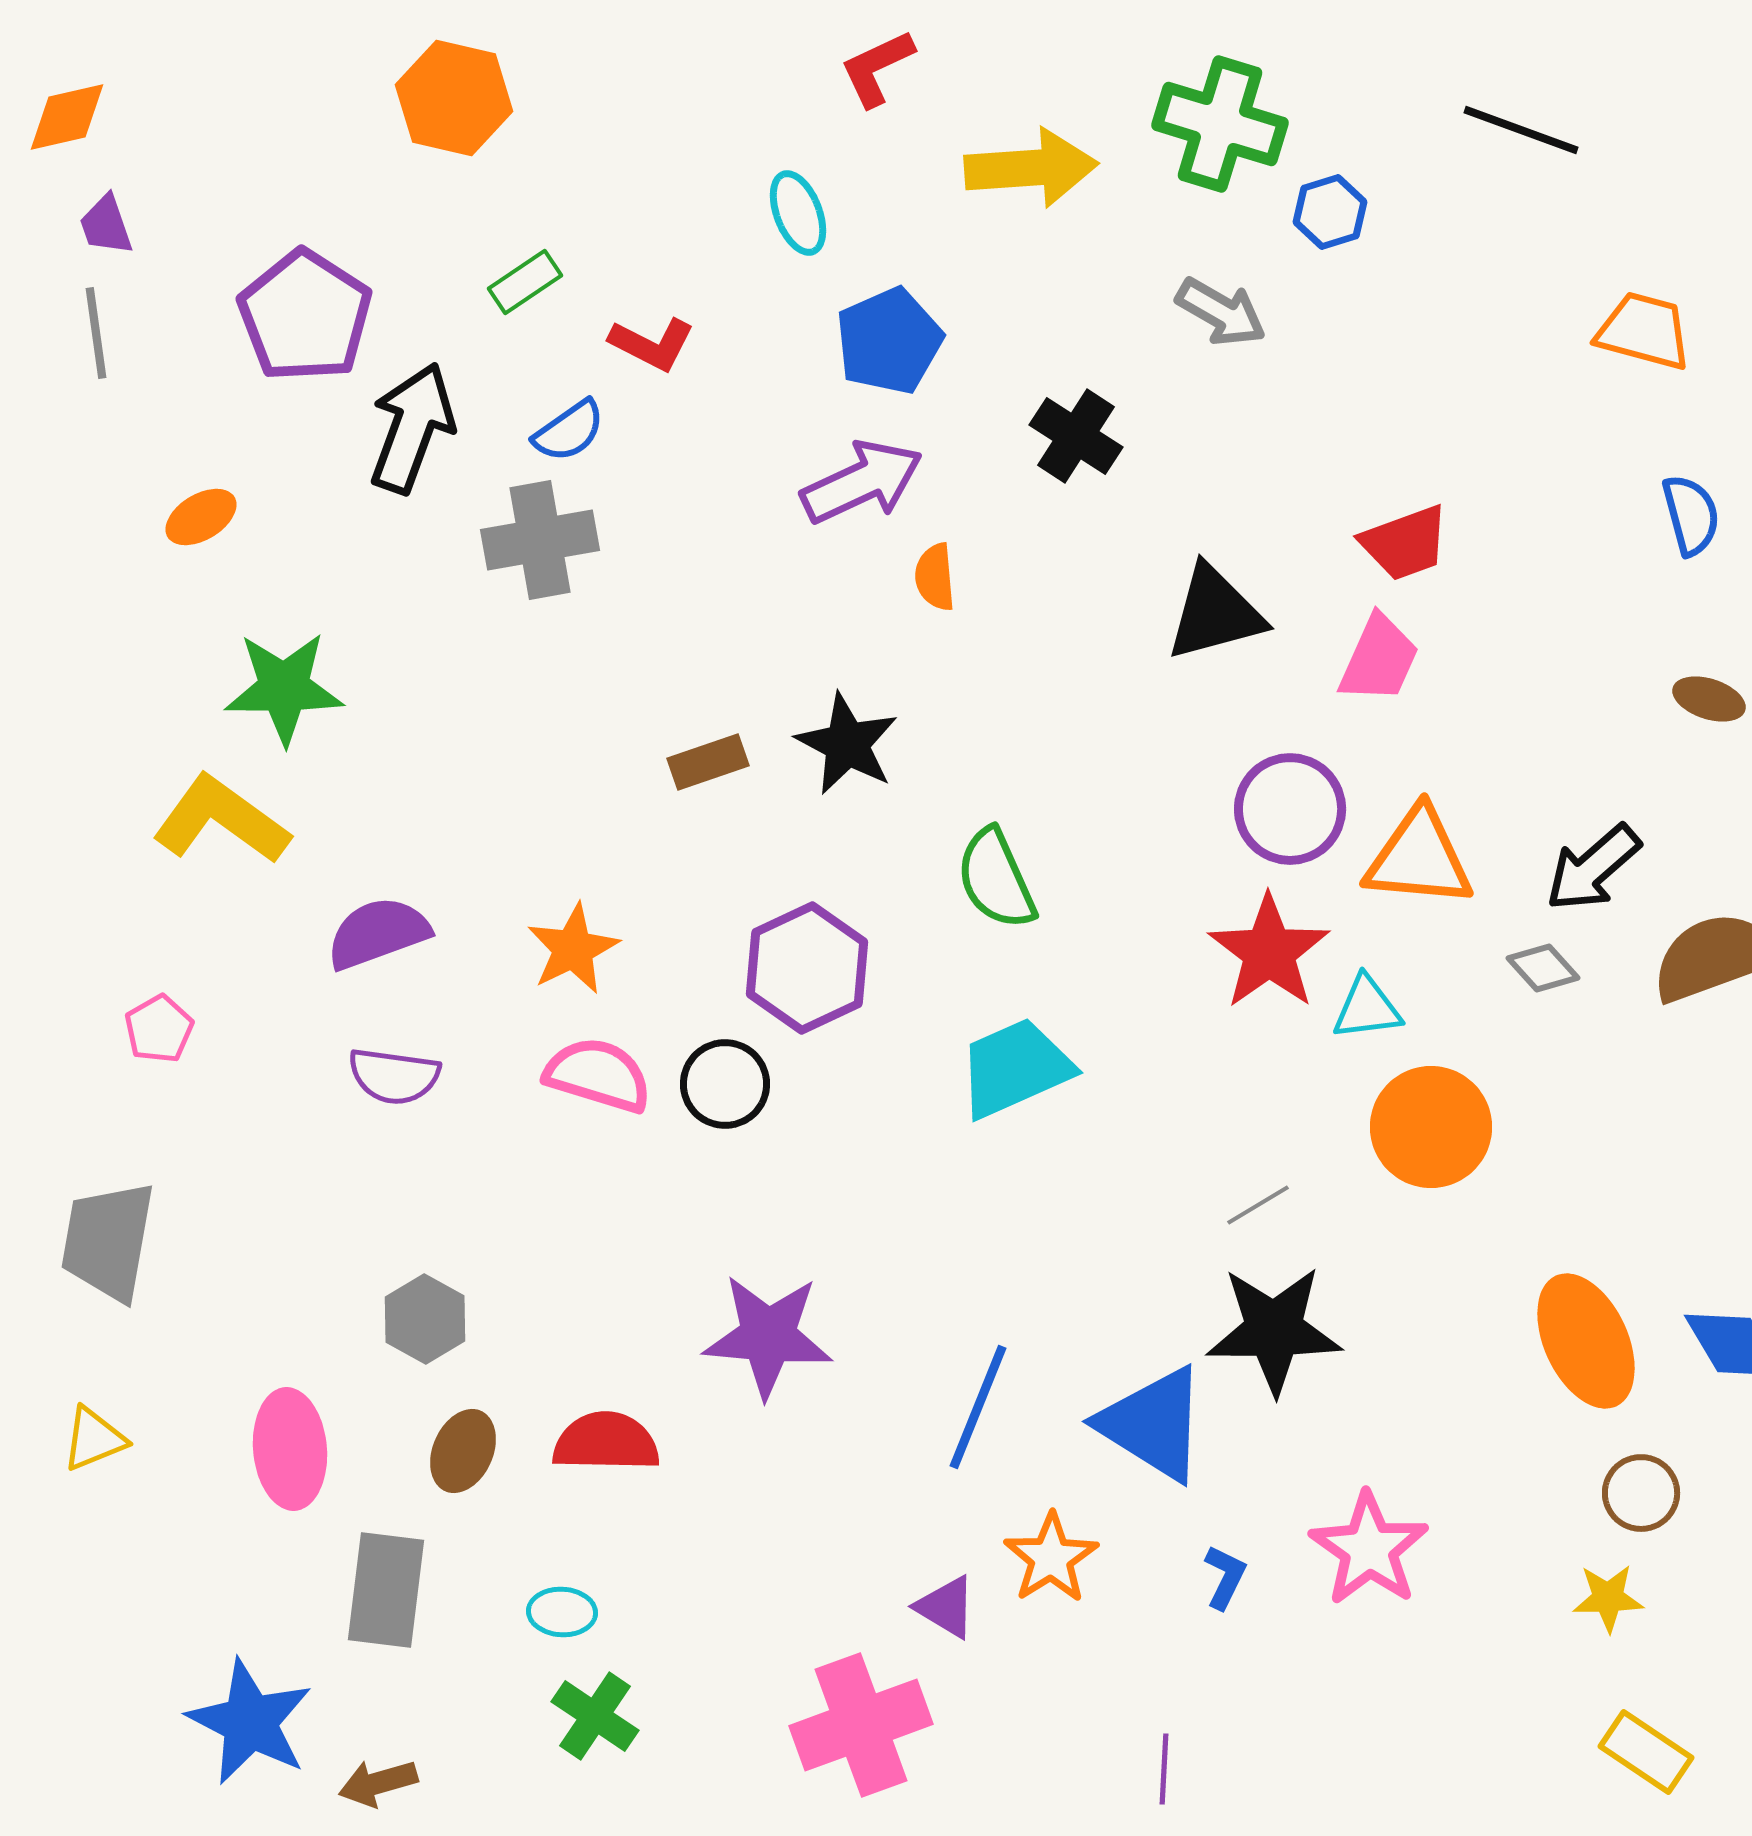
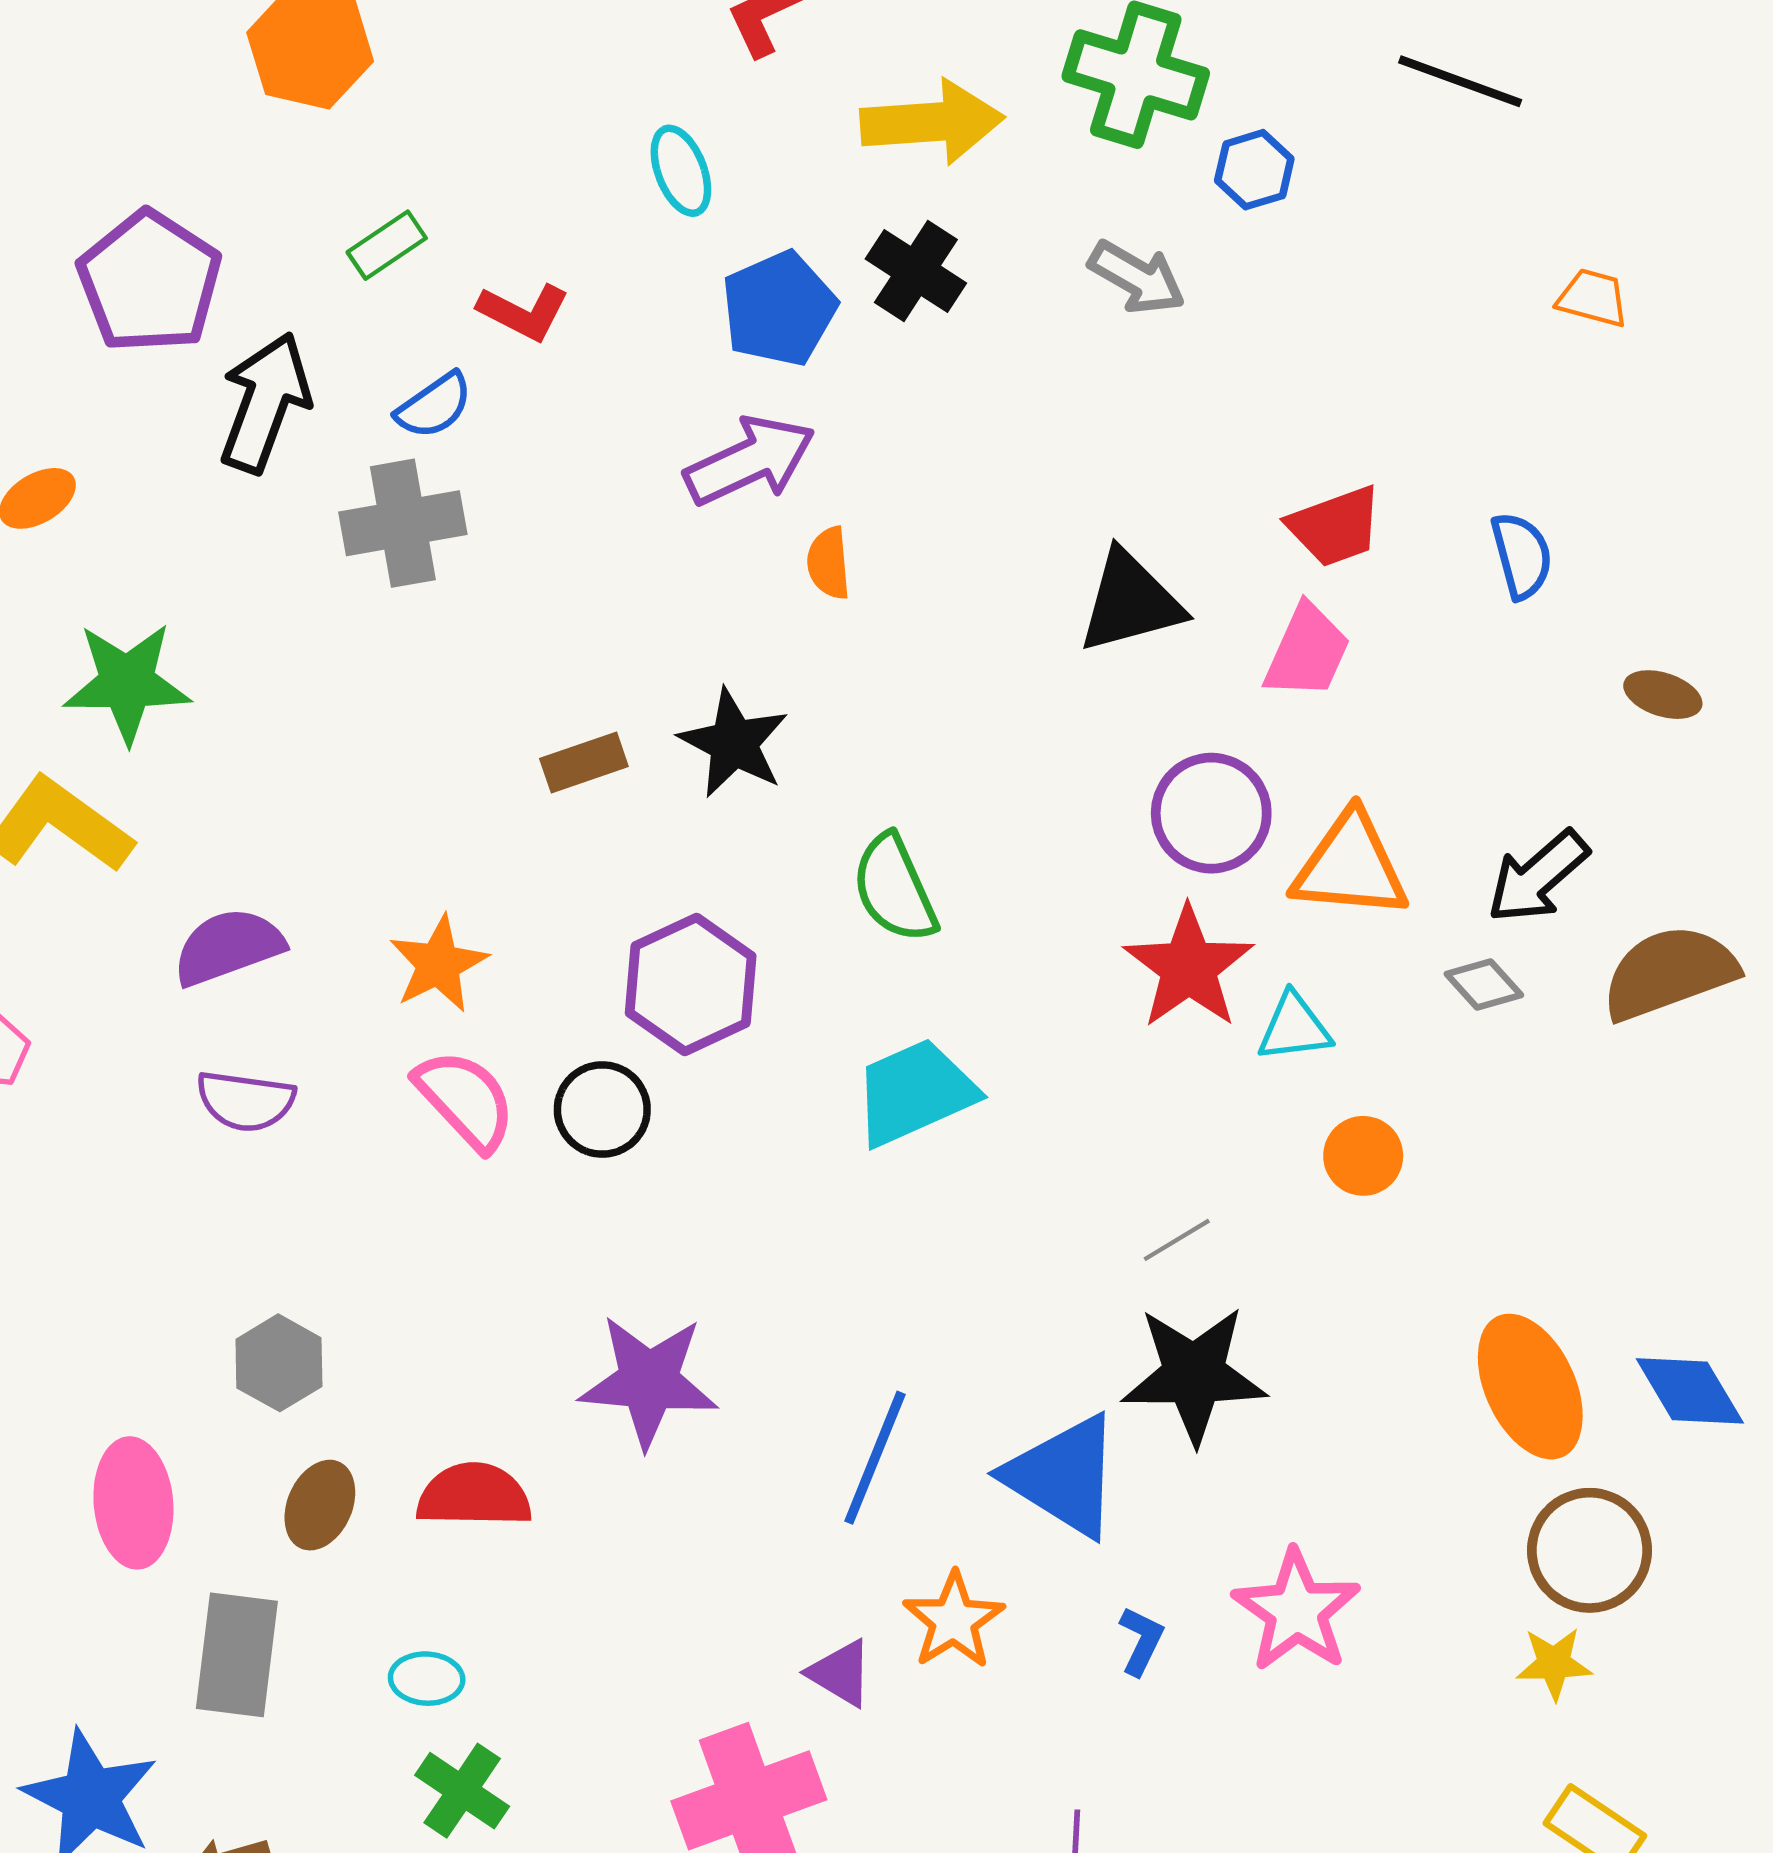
orange trapezoid: (1644, 331) -> (1593, 298), size x0.7
black cross: (1076, 436) -> (916, 271), moved
blue semicircle: (1691, 515) -> (1522, 556), moved
pink semicircle: (598, 1075) -> (465, 1100), turned 30
orange circle: (1431, 1127) -> (1363, 1156), size x0.6
brown circle: (1641, 1493) -> (1590, 1550), size x1.5

